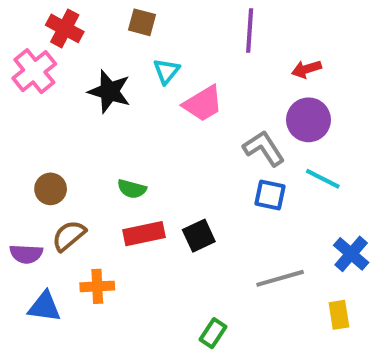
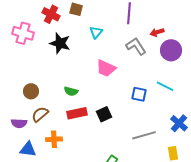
red cross: (65, 28) -> (51, 14), moved
pink cross: (34, 71) -> (23, 33), turned -35
cyan triangle: (166, 71) -> (96, 32), moved
pink trapezoid: (203, 104) -> (106, 68), moved, turned 55
purple circle: (308, 120) -> (171, 50), moved
gray L-shape: (264, 148) -> (136, 46), moved

